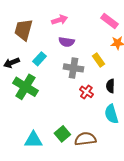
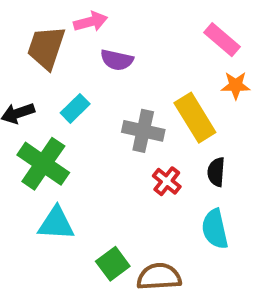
pink arrow: (60, 20) -> (91, 22), moved
purple semicircle: (67, 42) -> (117, 60), moved
yellow rectangle: (98, 60) -> (195, 118), size x1.6
cyan triangle: (33, 140) -> (56, 224), moved

